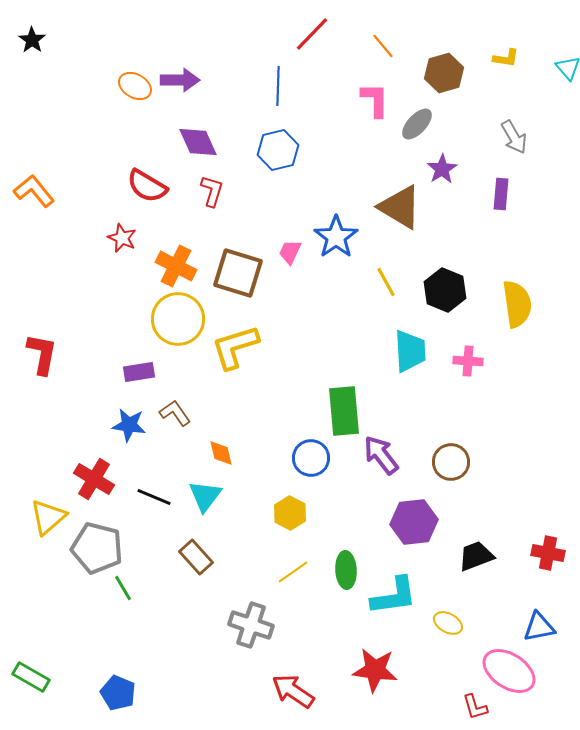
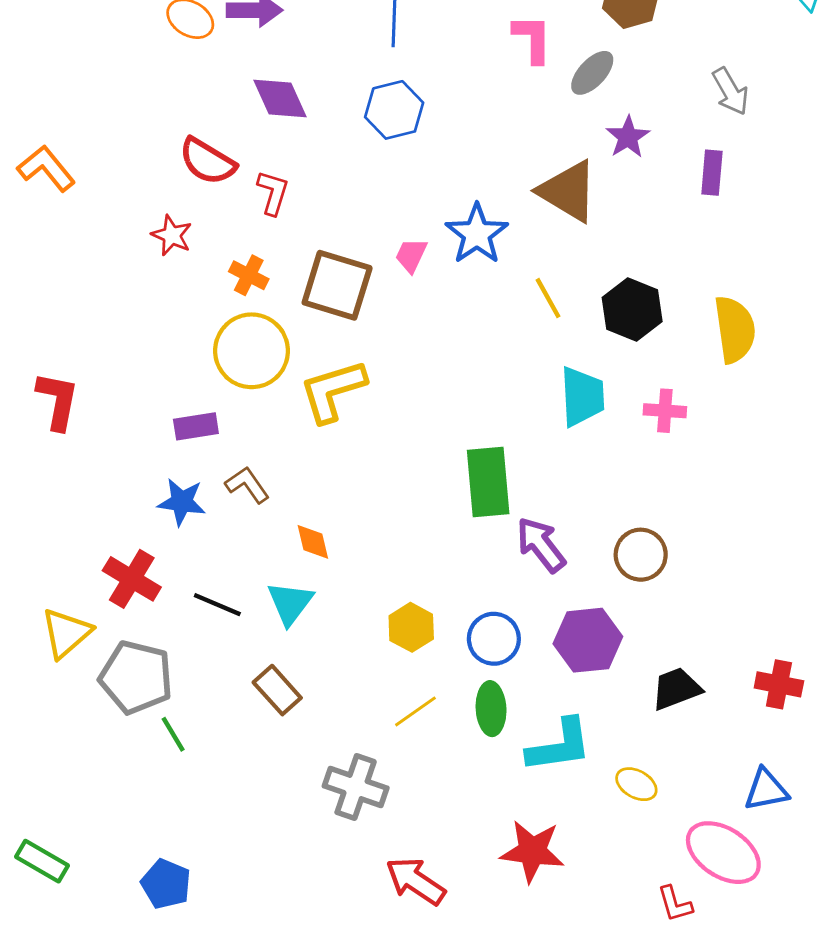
red L-shape: (212, 191) -> (273, 193), moved
orange cross: (176, 266) -> (249, 275), size x0.7
blue circle: (311, 458) -> (494, 639), moved

